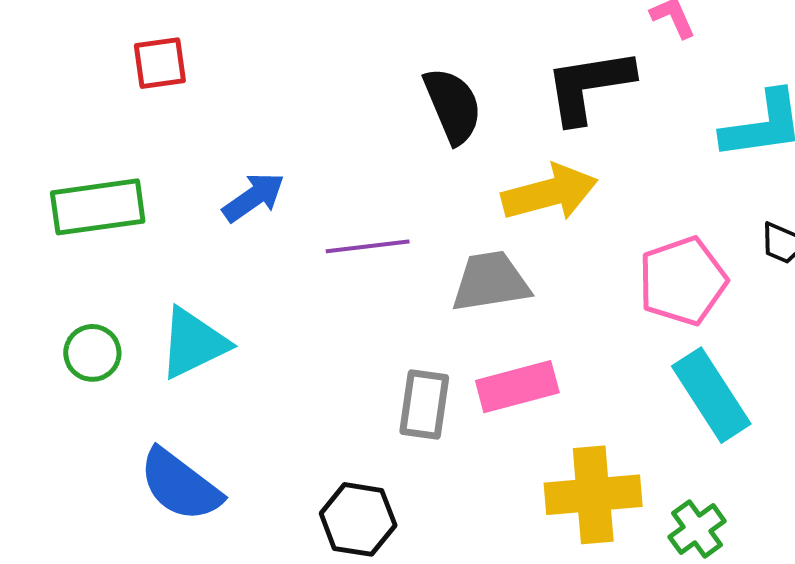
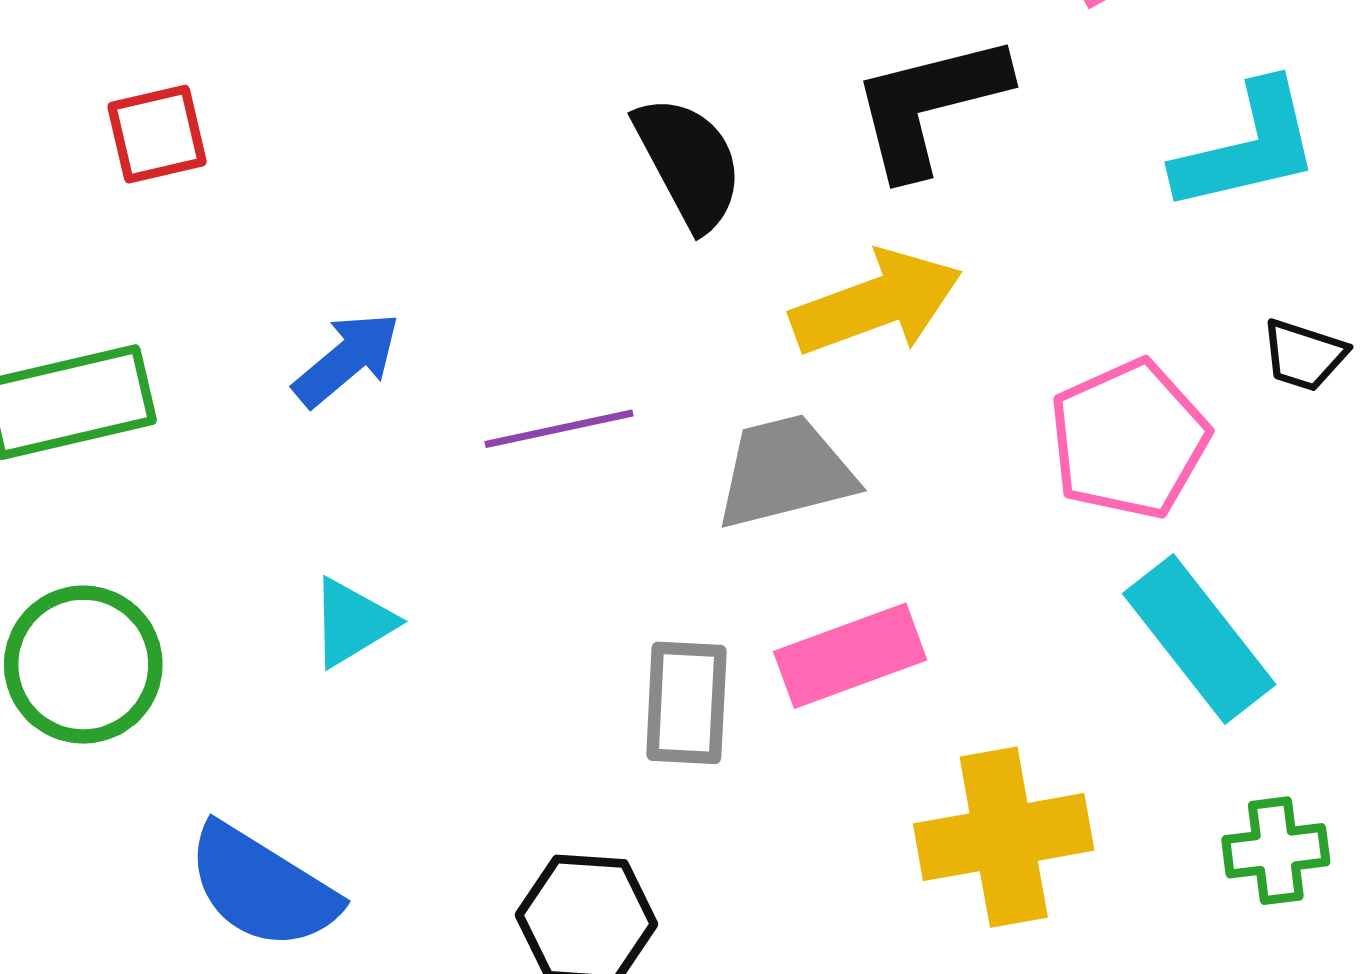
cyan triangle: (193, 343) -> (352, 622), moved, size x0.7
green circle: (92, 353) -> (83, 665), size x1.5
green cross: (697, 529) -> (1276, 851), moved, turned 34

